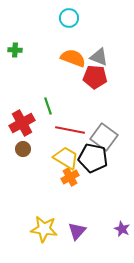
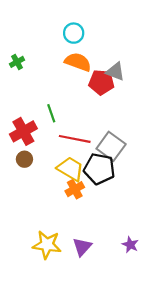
cyan circle: (69, 18) -> (74, 33), moved
green cross: (15, 50) -> (17, 62), moved, turned -32
gray triangle: (99, 57) -> (115, 72), moved

